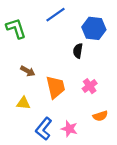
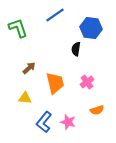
brown arrow: (28, 71) -> (29, 68), turned -72

